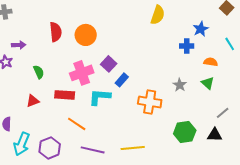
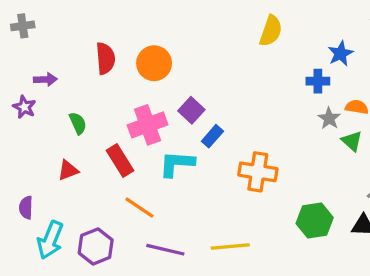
gray star: (180, 85) -> (329, 118), moved
red rectangle: (65, 95) -> (120, 161), turned 54

